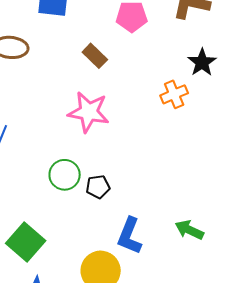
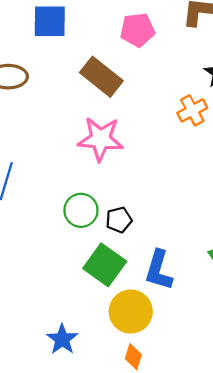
brown rectangle: (95, 56) -> (101, 77), size x1.5
green square: (26, 242) -> (105, 265), moved

